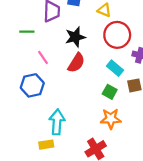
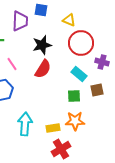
green square: (110, 92) -> (74, 96), turned -32
yellow rectangle: (46, 145) -> (53, 128), moved

